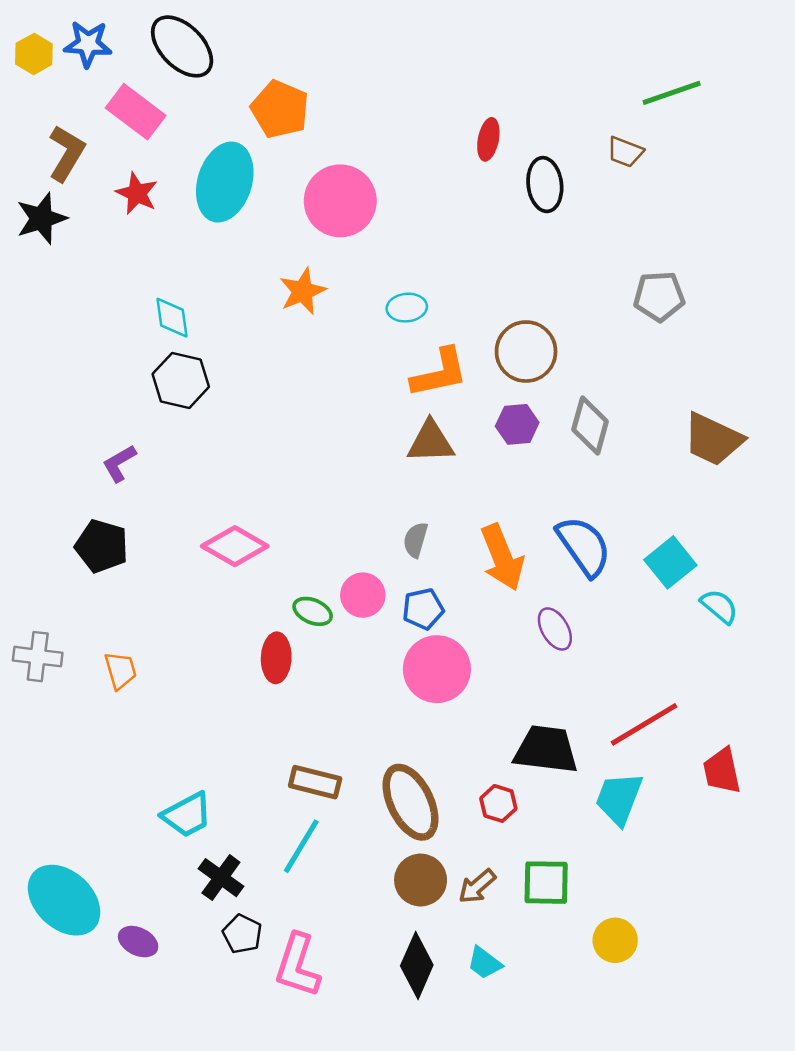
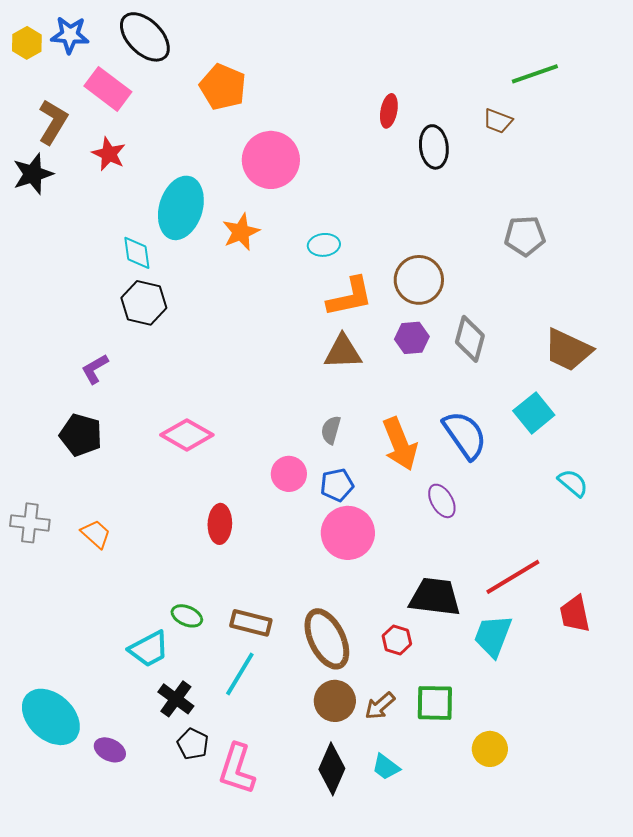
cyan ellipse: (225, 182) -> (181, 208), moved
cyan square: (670, 562) -> (534, 413), moved
green ellipse: (313, 611) -> (187, 616), moved
orange trapezoid: (121, 670) -> (96, 534), turned -32

